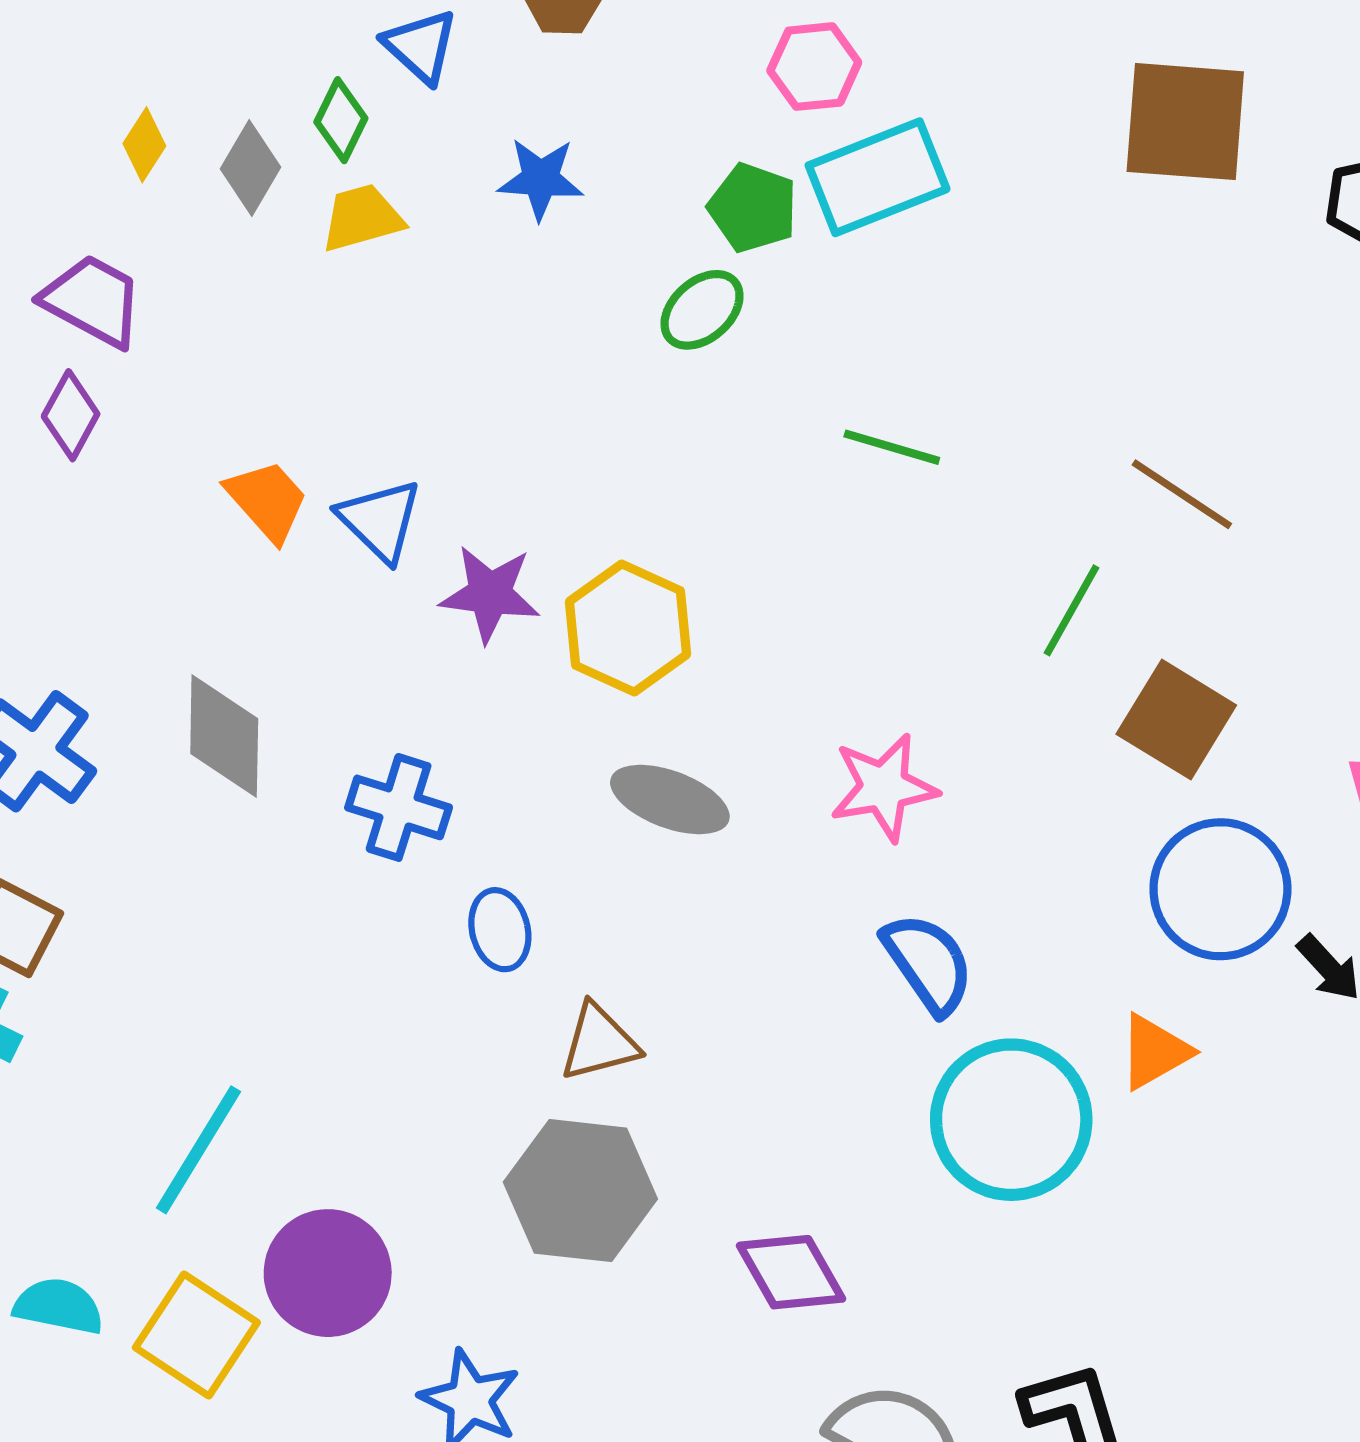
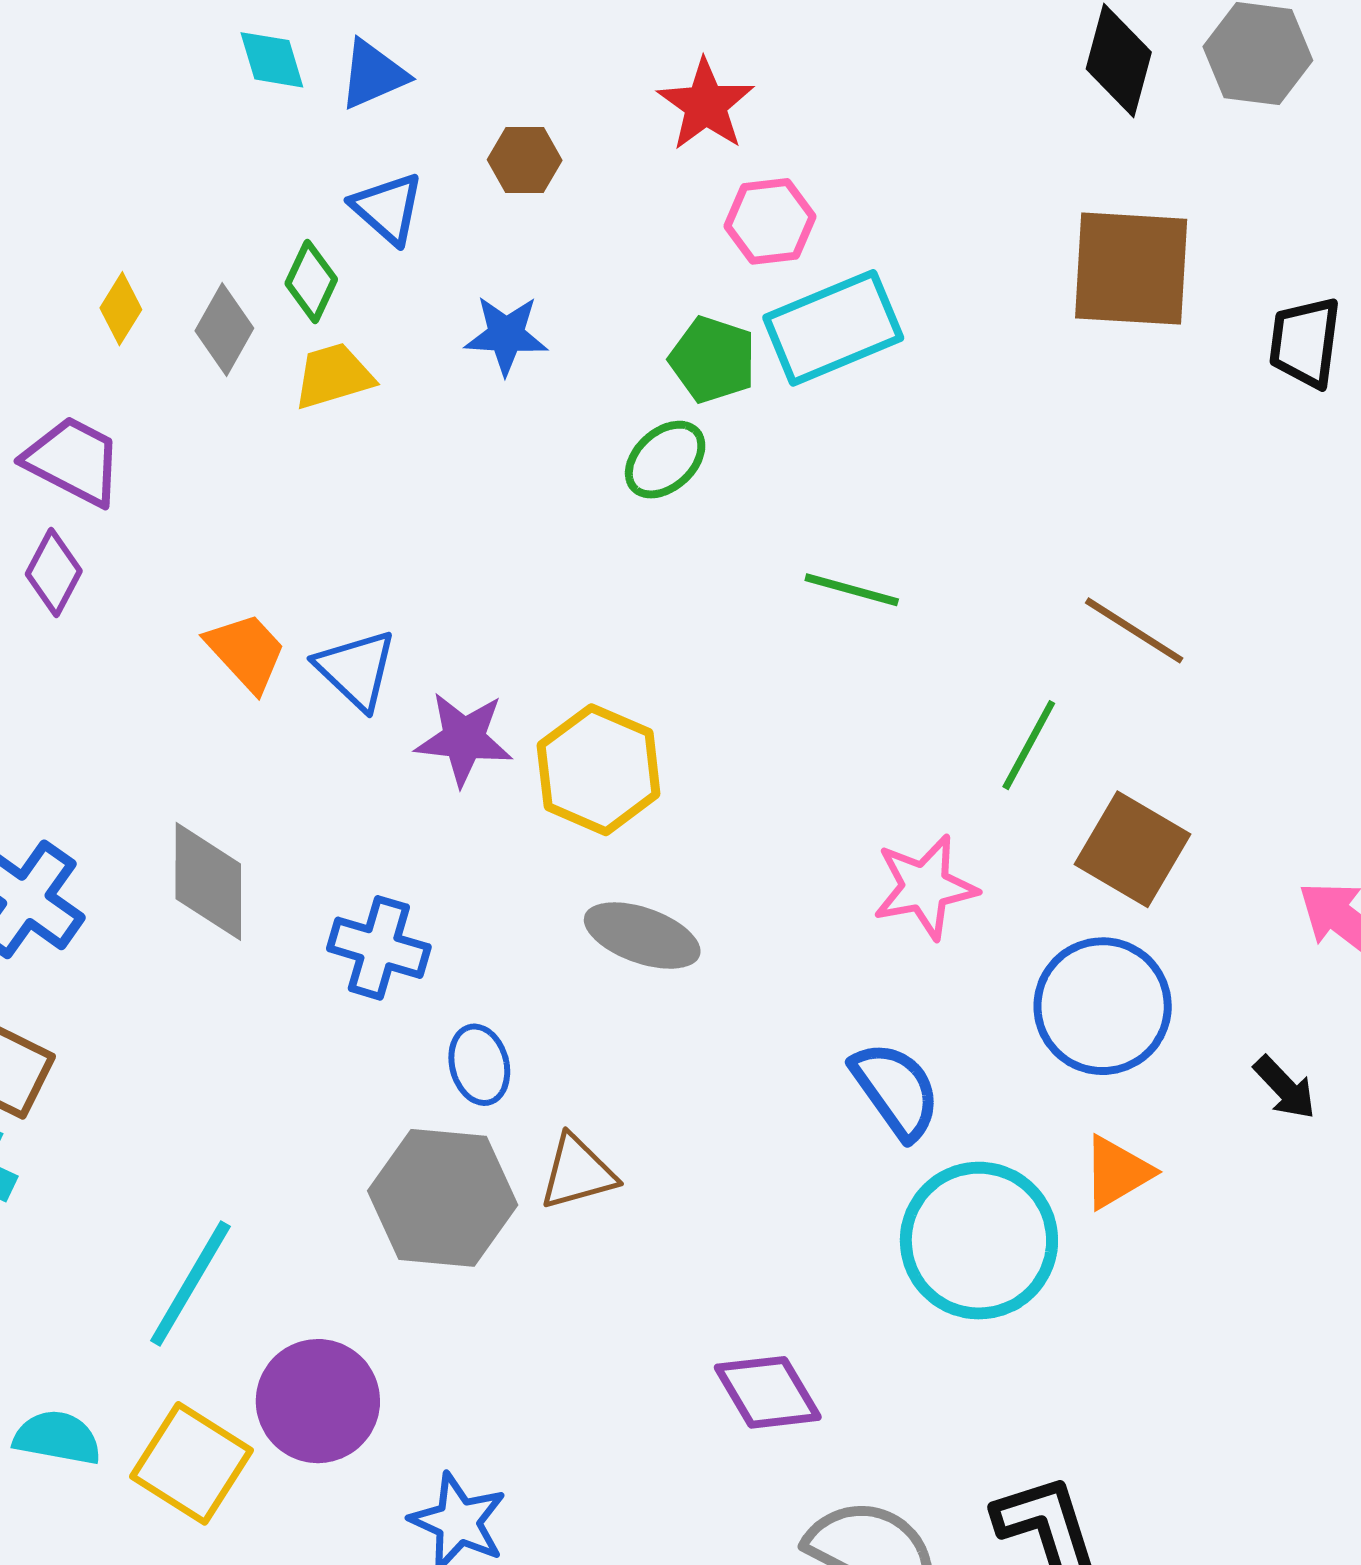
pink star: (884, 787) -> (925, 887), moved
blue circle: (1220, 889) -> (1103, 1006), moved
gray hexagon: (580, 1191) -> (443, 1198), moved

